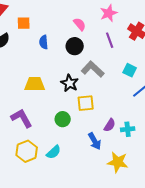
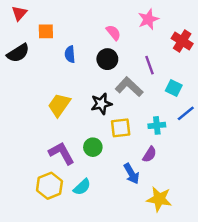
purple line: (110, 40) -> (150, 65), moved
black star: (70, 83) -> (101, 104), turned 30
yellow trapezoid: (35, 84) -> (59, 105), turned -55
purple L-shape: (22, 118) -> (62, 153), moved
cyan cross: (128, 129) -> (157, 125), moved

